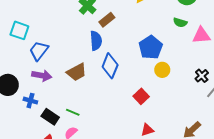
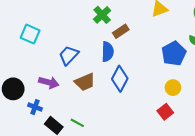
blue pentagon: (151, 47) -> (174, 53), moved
blue trapezoid: (39, 51) -> (69, 55), moved
red square: (141, 96) -> (165, 112), moved

